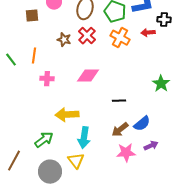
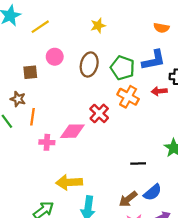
red cross: (87, 36) -> (99, 113), moved
brown star: (64, 40) -> (18, 99), moved
pink diamond: (88, 76) -> (72, 131), moved
black line: (119, 101) -> (138, 163), moved

